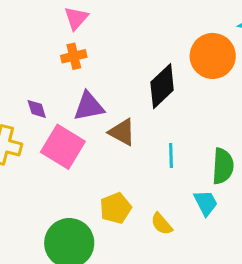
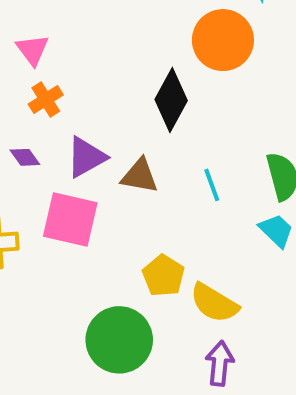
purple diamond: (37, 109) -> (25, 157), moved
yellow semicircle: (162, 224) -> (214, 303), moved, size x1.5

